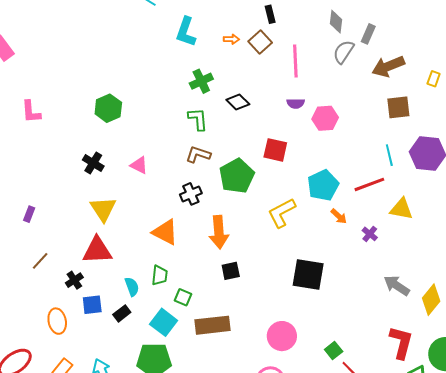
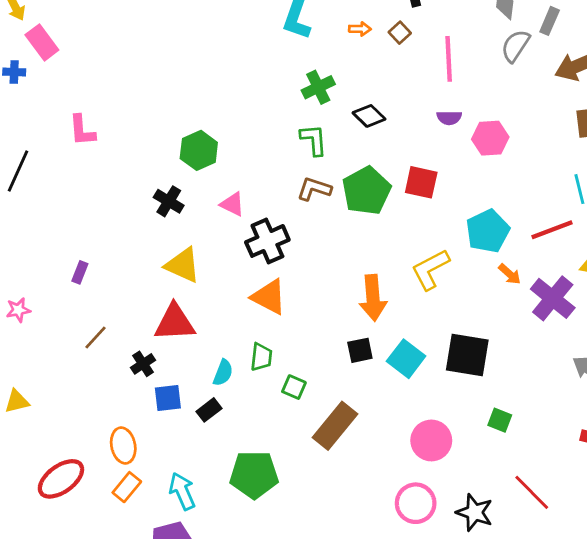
brown square: (260, 42) -> (400, 33), size x0.7
green hexagon: (108, 108) -> (199, 150), moved
green pentagon: (237, 176) -> (366, 191), moved
black cross: (191, 194) -> (267, 241), moved, size x1.4
yellow triangle: (103, 209) -> (183, 265), turned -32
orange arrow: (219, 232) -> (373, 298), moved
purple cross: (370, 234) -> (553, 298), size x2.0
cyan semicircle: (132, 287) -> (223, 373), turned 42
orange ellipse: (57, 321) -> (123, 445), moved
cyan square: (164, 322) -> (406, 359), moved
brown rectangle: (213, 325) -> (335, 426), turned -44
green square: (334, 351) -> (500, 420), moved, turned -30

